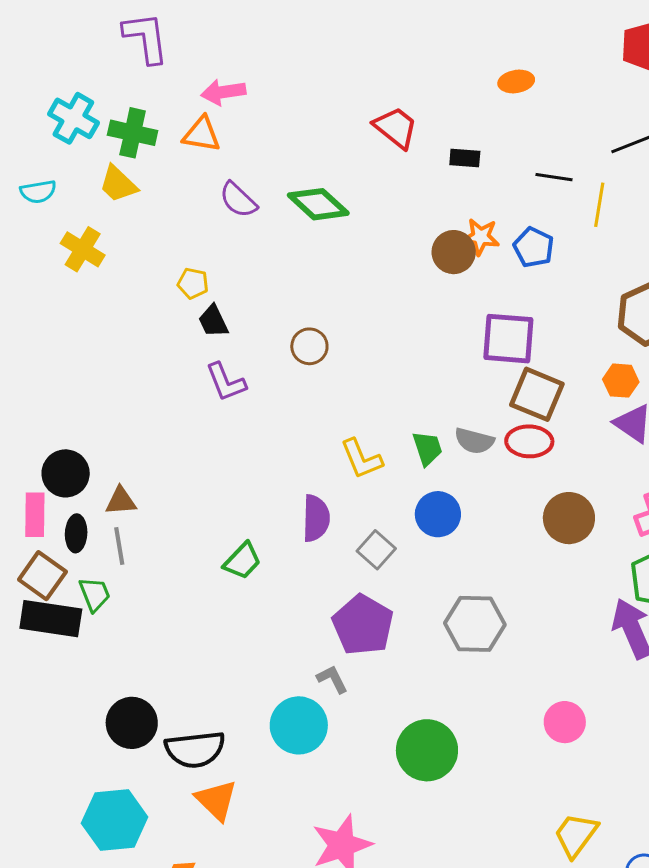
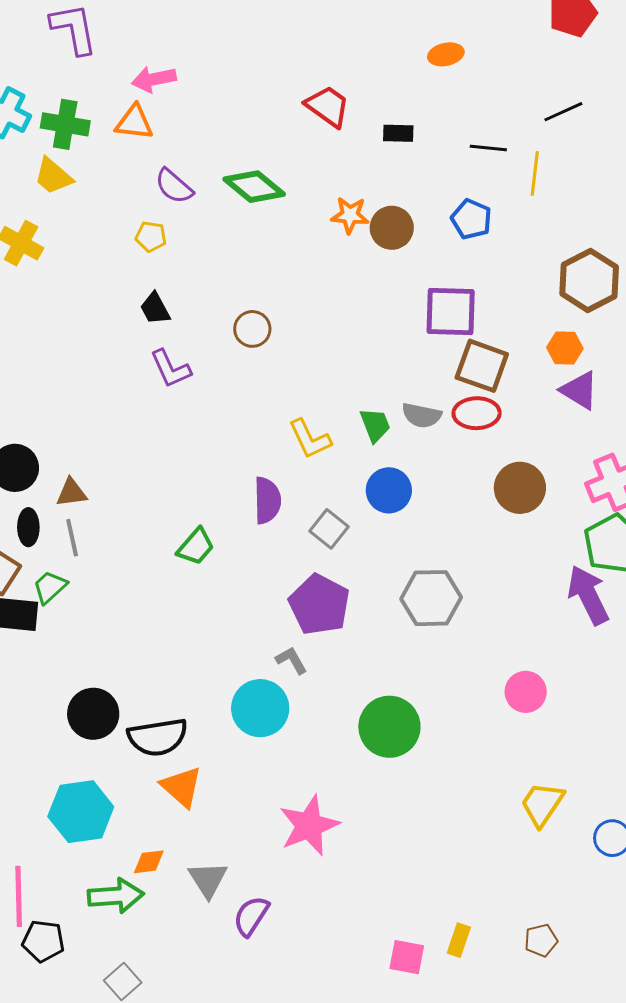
orange star: (481, 237) -> (350, 215), moved
yellow pentagon: (193, 283) -> (151, 237), moved
green trapezoid: (95, 594) -> (50, 587), turned -108

